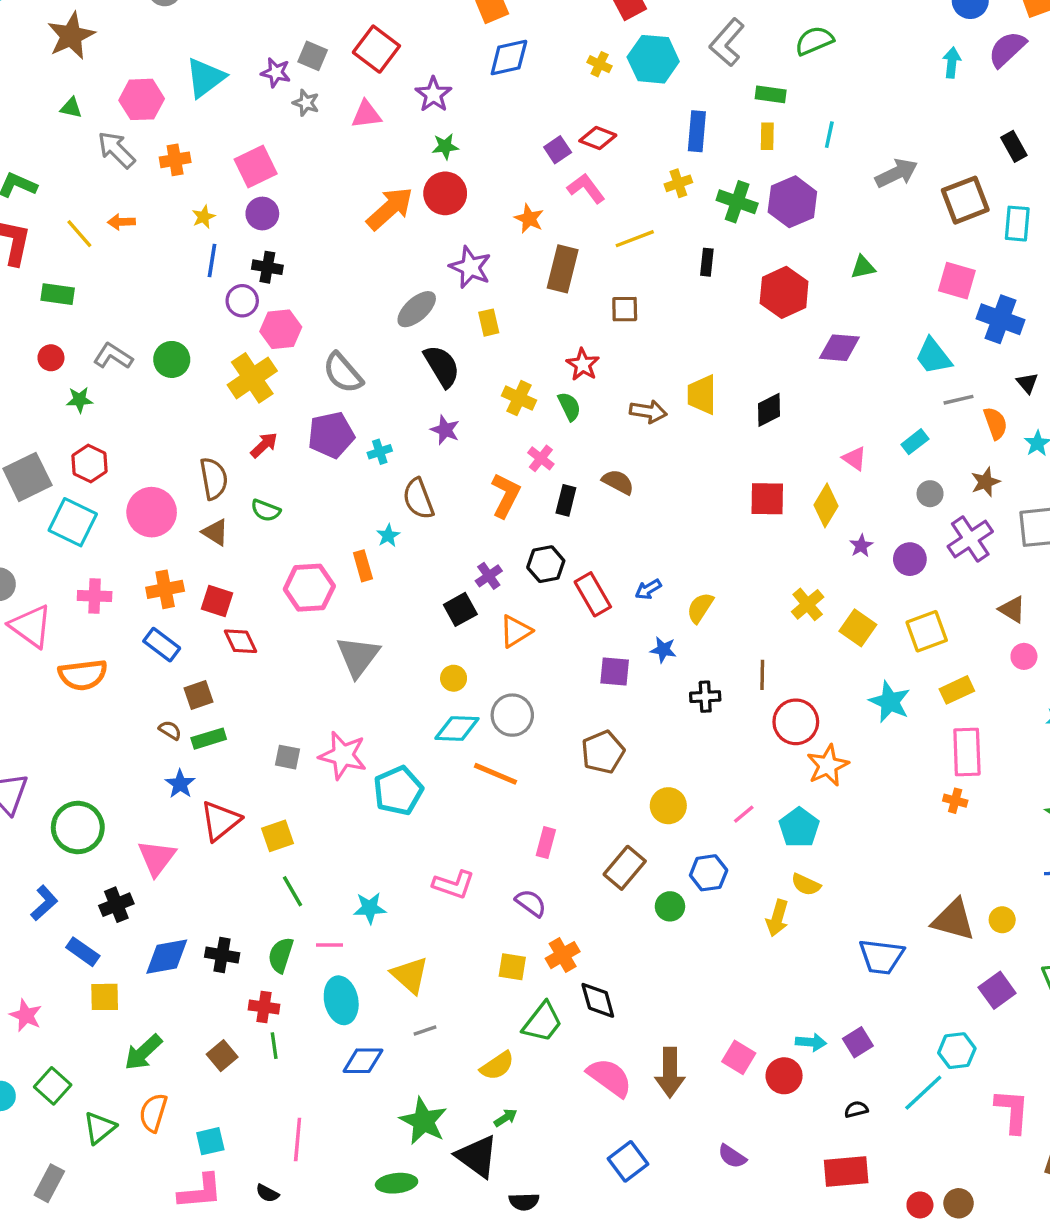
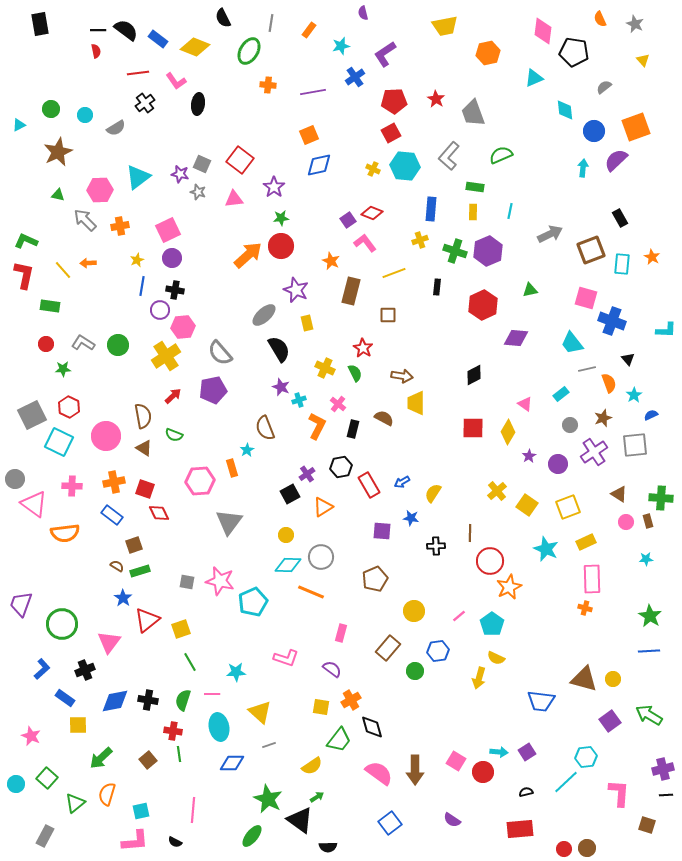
yellow trapezoid: (702, 395) -> (416, 403), moved
cyan cross: (380, 452) -> (299, 400), moved
green ellipse: (397, 1183) -> (252, 836), turned -45

